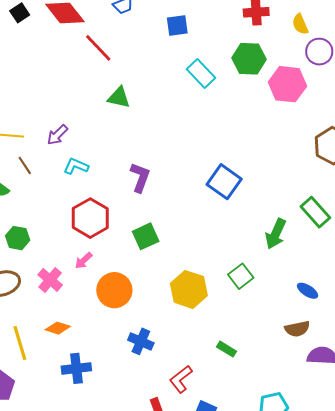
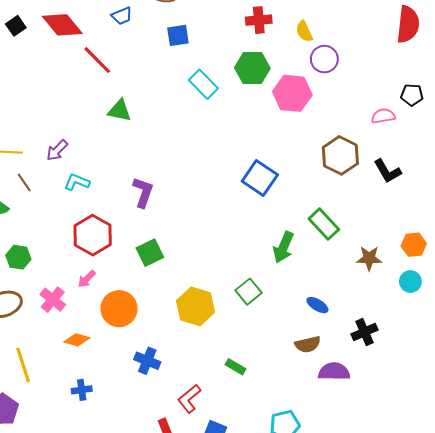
blue square: (224, 182) -> (260, 178), moved
orange diamond: (58, 328) -> (77, 340), moved
blue cross: (76, 368) -> (82, 390), size x0.7

